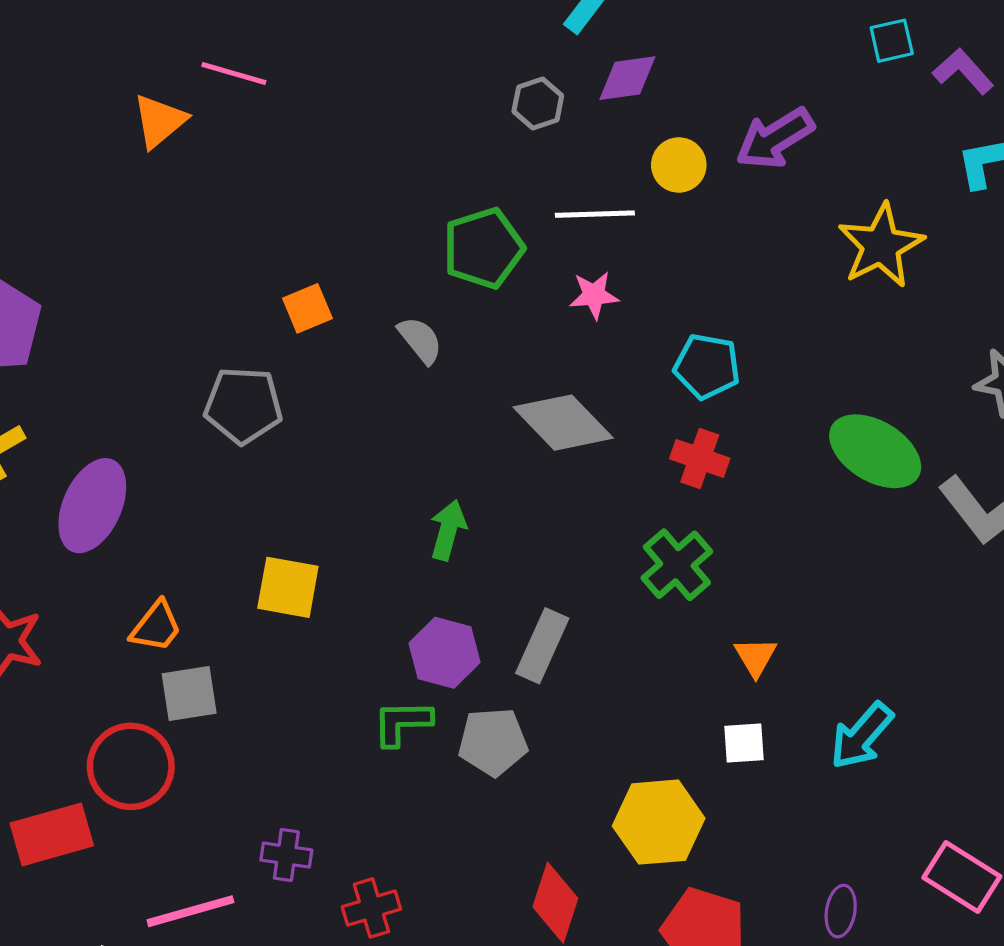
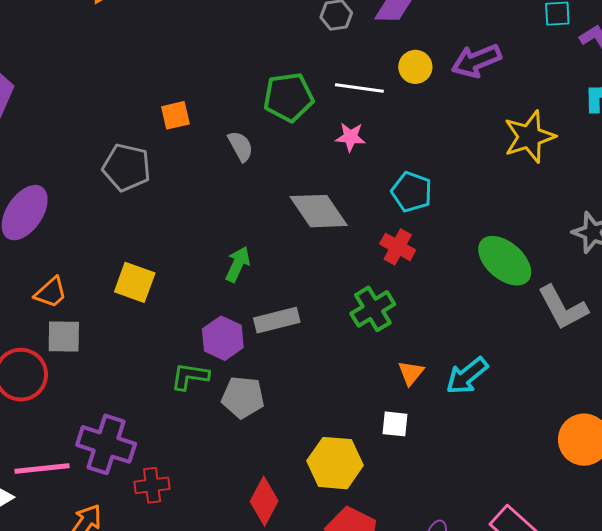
gray rectangle: (542, 646) -> (277, 320), moved, turned 42
cyan arrow: (862, 736) -> (467, 376), moved
purple cross: (286, 855) -> (106, 444), size x1.8

